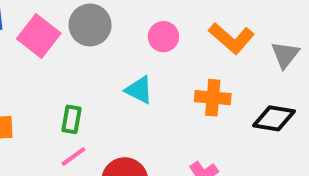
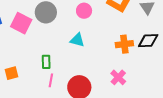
orange cross: (213, 98) -> (124, 44), moved
pink line: (73, 157) -> (51, 80), turned -32

